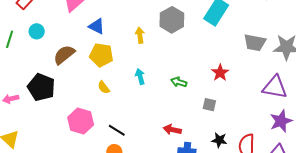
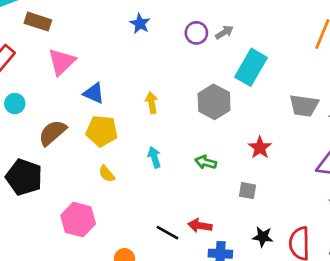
gray hexagon: (172, 20) -> (214, 102), moved
black line: (117, 130) -> (167, 233), moved

